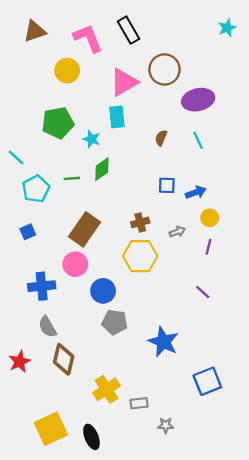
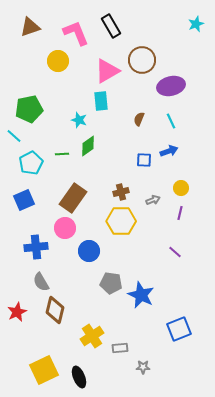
green pentagon: (58, 123) -> (29, 109), moved
blue arrow: (196, 192) -> (169, 151), moved
blue square: (28, 232) -> (24, 200), size x1.5
gray pentagon: (115, 322) -> (111, 283), moved

